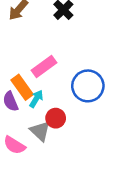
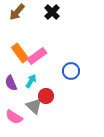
blue circle: (88, 86) -> (71, 71), size x0.7
orange rectangle: (22, 87) -> (20, 53), moved

